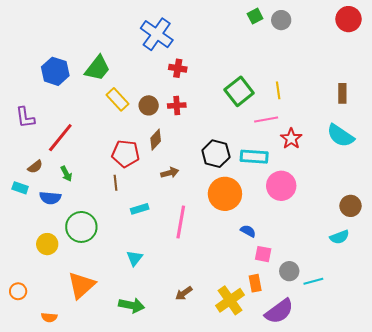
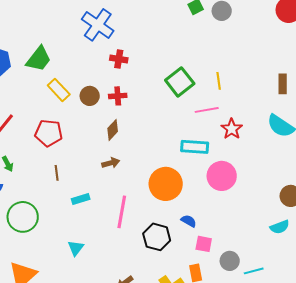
brown diamond: (156, 140) -> (113, 130), moved
red pentagon: (126, 154) -> (49, 133), moved
black hexagon: (216, 154) -> (157, 237), moved

